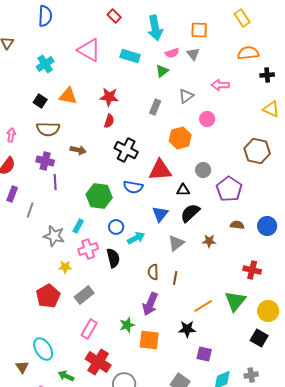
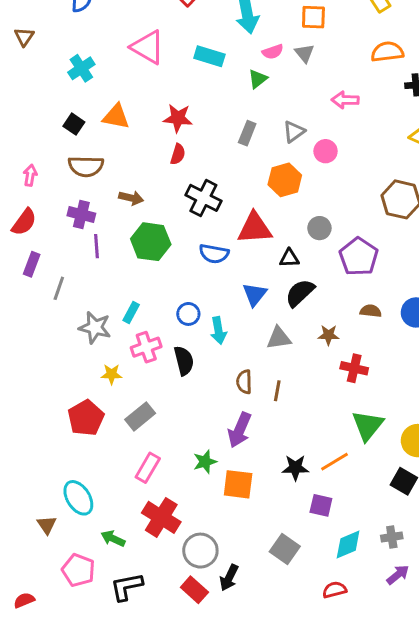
gray triangle: (186, 96) -> (294, 132), moved
green hexagon: (99, 196) -> (151, 242), moved
cyan arrow: (136, 238) -> (219, 331), turned 108
gray triangle: (176, 243) -> (279, 338), turned 30
red cross: (252, 270) -> (354, 368), moved
orange line: (203, 306) -> (335, 462), moved

